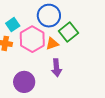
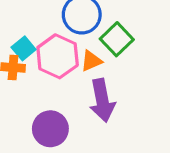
cyan square: (13, 25) -> (24, 48), moved
purple arrow: (57, 68) -> (102, 100), size x1.4

